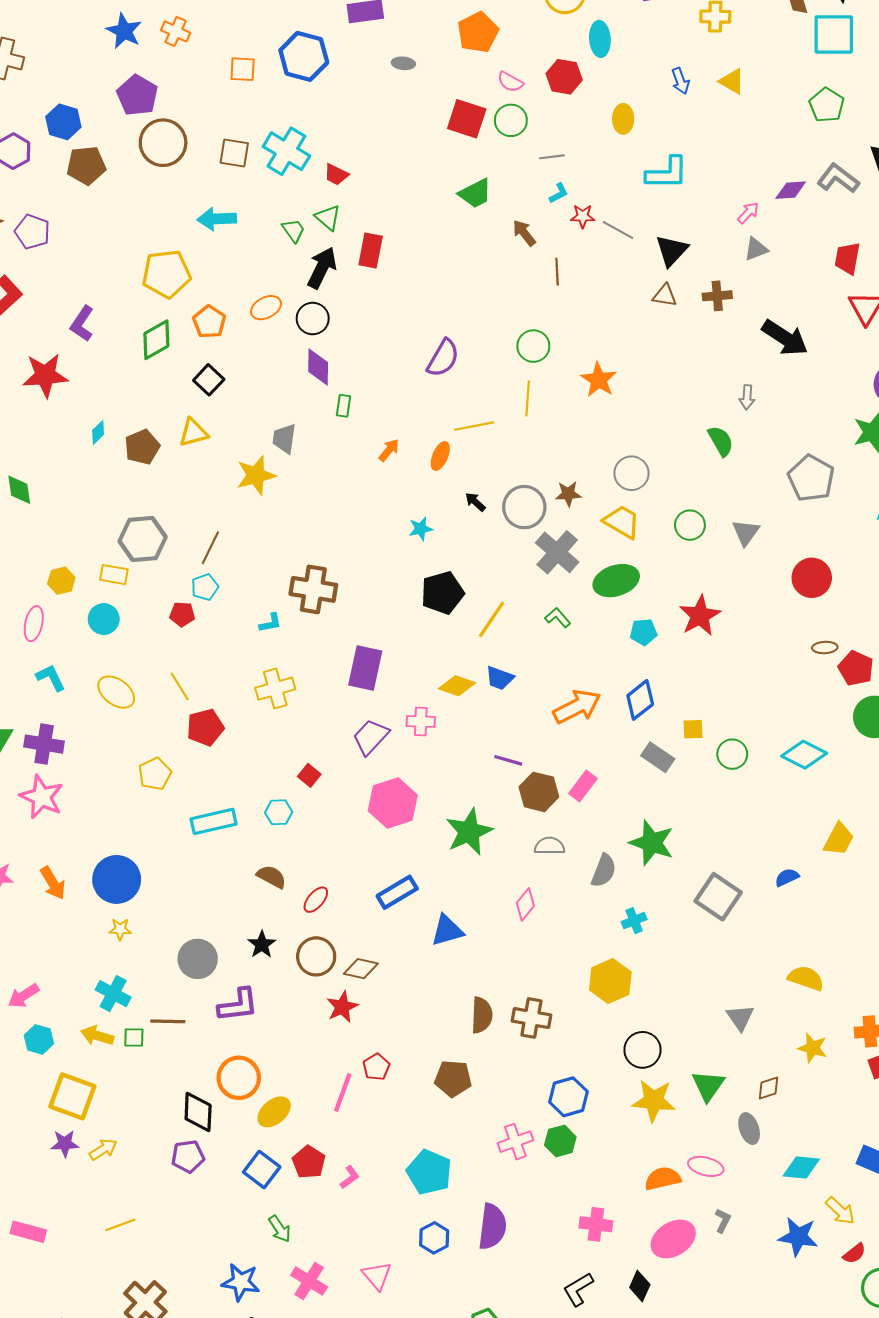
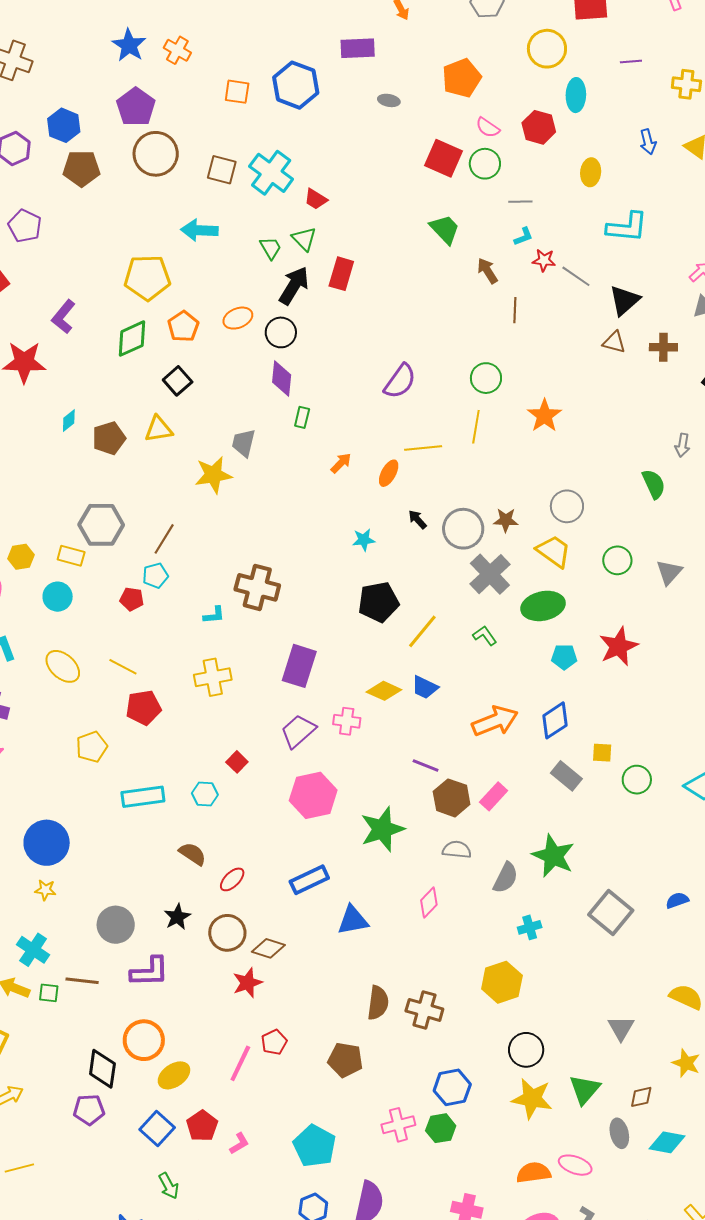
green trapezoid: (475, 193) -> (445, 229), turned -112
yellow line: (180, 686) -> (123, 667), turned -36
cyan diamond: (801, 1168) -> (667, 1142), moved

